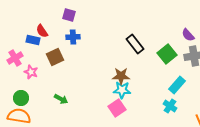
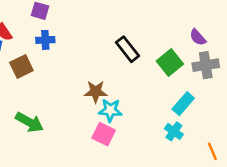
brown star: (121, 76) -> (96, 92), moved
green arrow: (61, 99) -> (29, 122), size x1.5
pink square: (117, 108) -> (104, 134), turned -30

